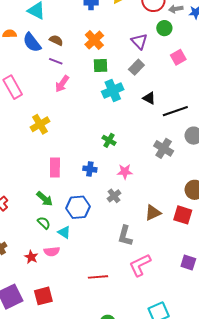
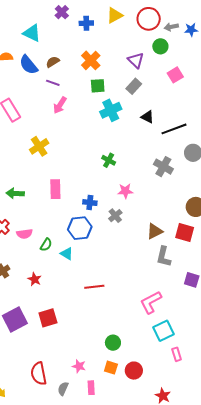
brown semicircle: (56, 40) -> (53, 62), turned -56
blue cross: (90, 169) -> (90, 203), moved
green arrow: (45, 199) -> (15, 193), moved, turned 144
green semicircle: (44, 223) -> (46, 245), turned 80
gray L-shape: (125, 236) -> (164, 257), moved
pink semicircle: (52, 251) -> (24, 234), moved
pink L-shape: (140, 265) -> (151, 302), moved
red line: (98, 277) -> (94, 287), moved

